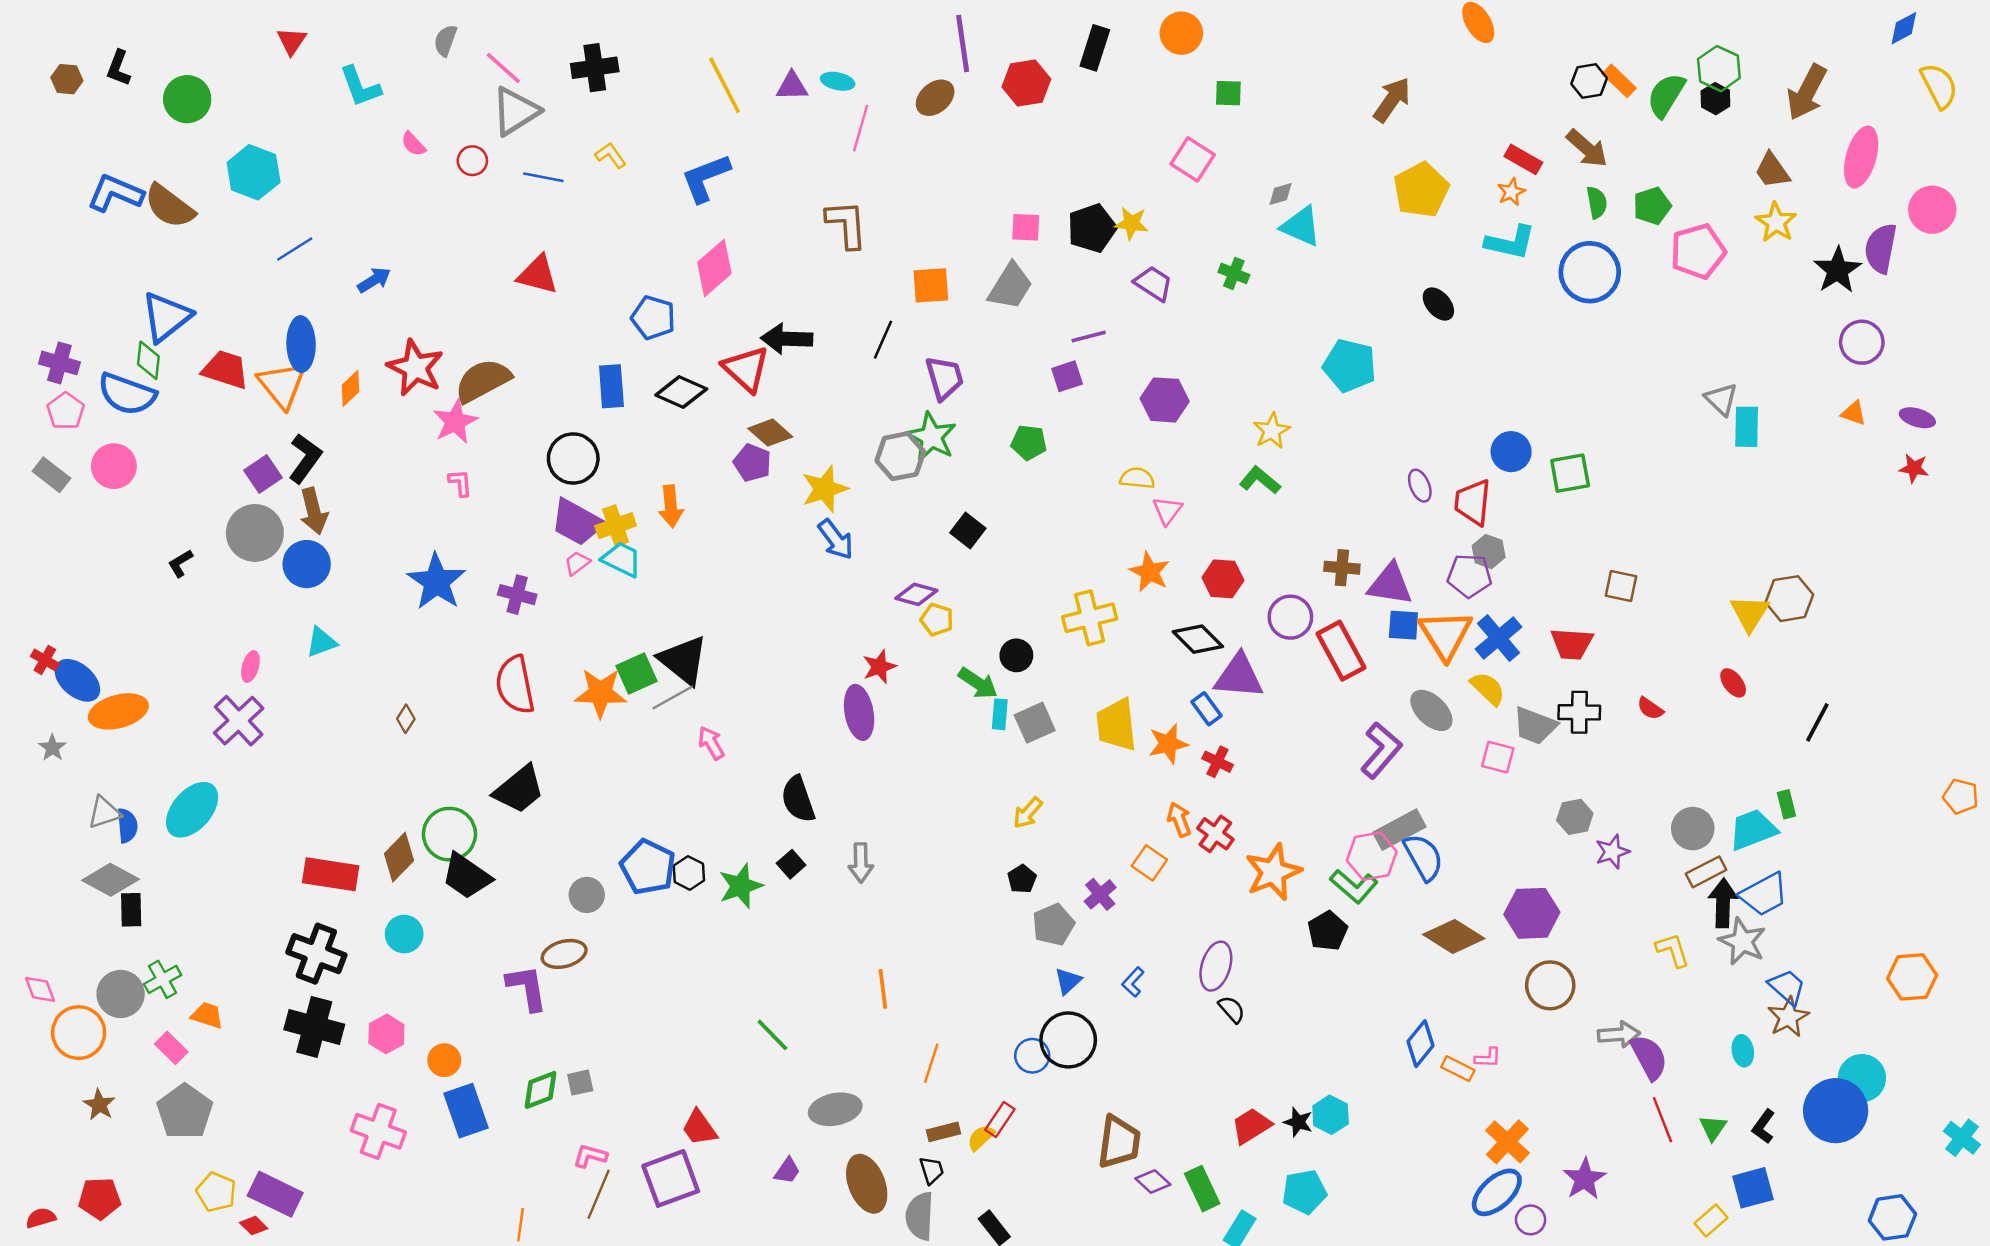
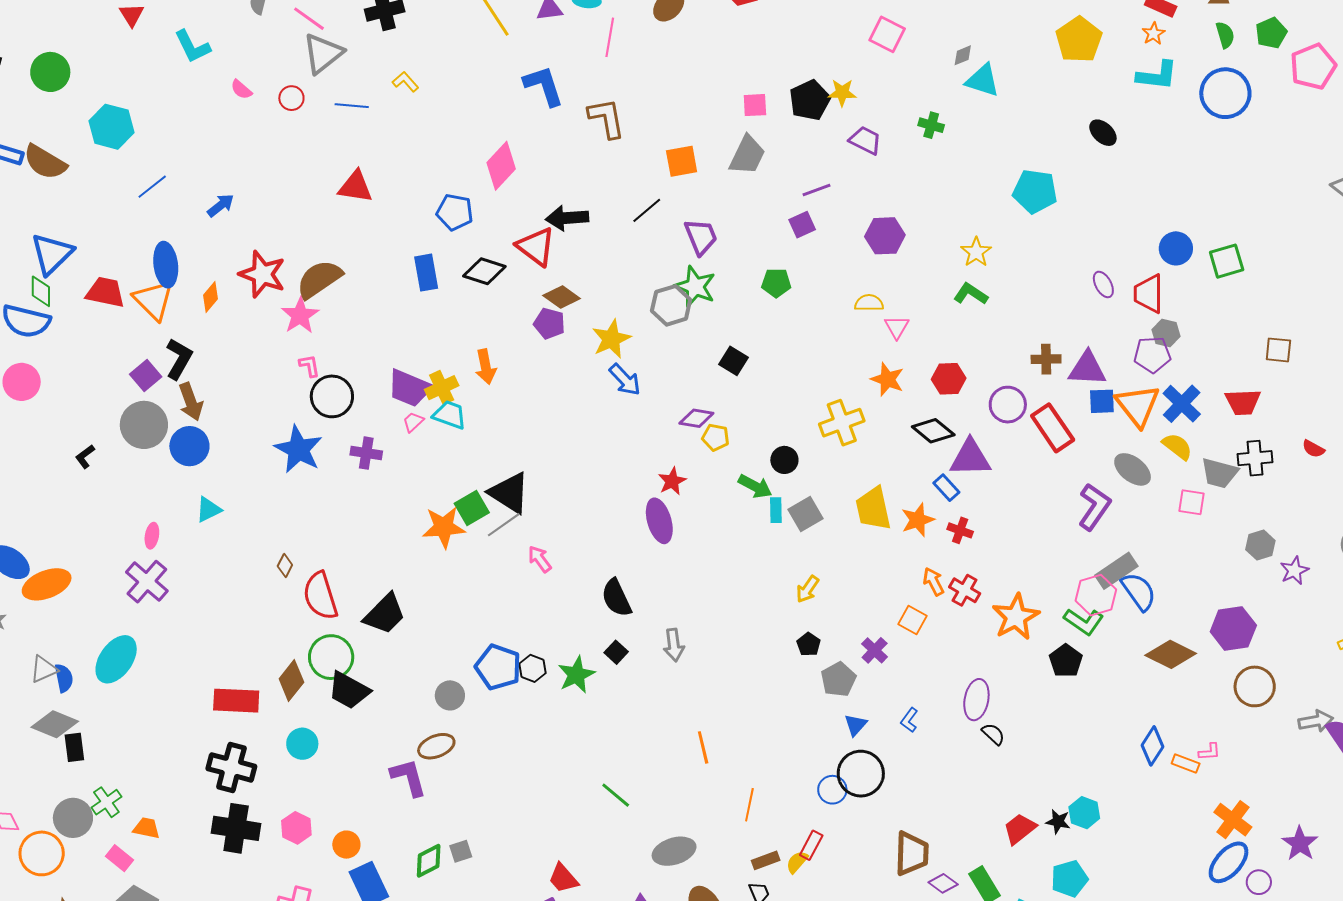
blue L-shape: (706, 178) -> (544, 86), moved, turned 99
black line: (883, 340) -> (647, 210), turned 32
black circle: (573, 459) -> (332, 396), moved
red semicircle: (515, 685) -> (320, 596), moved

